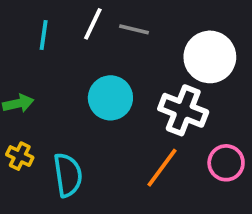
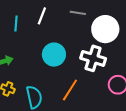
gray line: (134, 29) -> (78, 13), moved
orange line: (162, 168) -> (70, 90), moved

